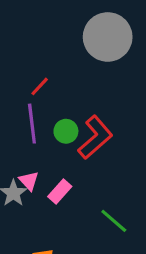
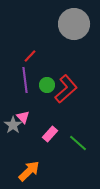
pink rectangle: (60, 192) -> (50, 134), moved

